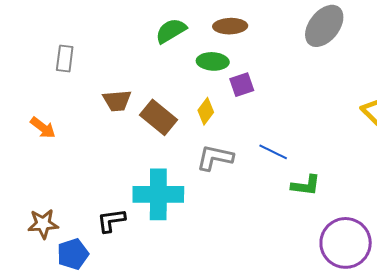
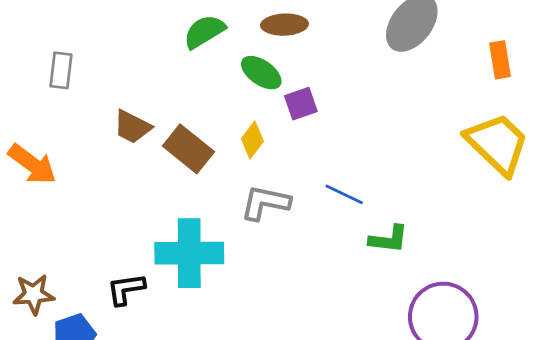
green ellipse: (213, 61) -> (261, 73), turned 32
brown trapezoid: (117, 101) -> (132, 127), turned 32
orange arrow: (43, 128) -> (32, 164), size x1.4

